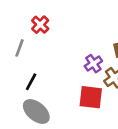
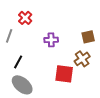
purple cross: (93, 64) -> (51, 40), moved, turned 32

